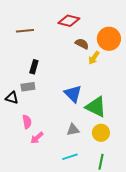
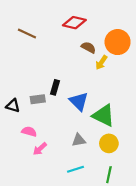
brown line: (25, 31) -> (27, 33), turned 30
black rectangle: (34, 67) -> (55, 87), moved
gray rectangle: (28, 87) -> (38, 99), moved
pink semicircle: (27, 122) -> (29, 132), turned -64

